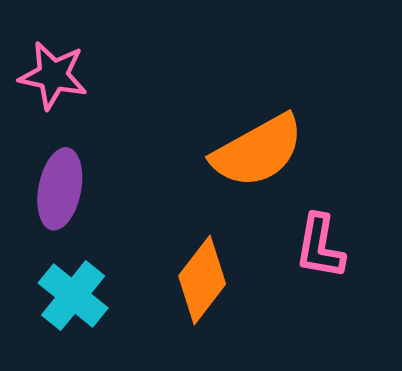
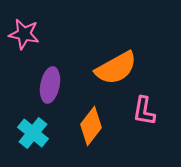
purple ellipse: (60, 189) -> (50, 85), moved

